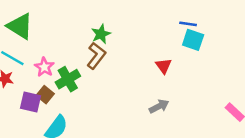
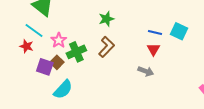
blue line: (188, 24) -> (155, 32), moved
brown L-shape: (96, 56) -> (107, 47), moved
gray arrow: (159, 106) -> (146, 71), moved, turned 42

